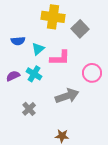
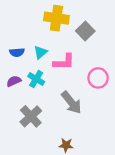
blue semicircle: (18, 41) -> (17, 52), moved
gray arrow: (67, 96) -> (71, 102), turned 70
gray cross: (29, 109) -> (31, 116), size x1.5

